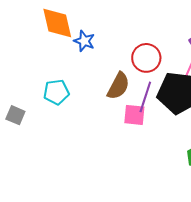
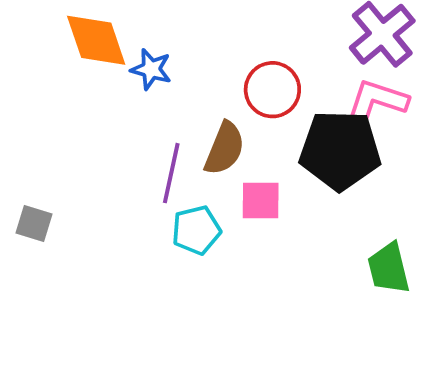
cyan pentagon: (56, 92) -> (196, 230), moved
purple line: (145, 97) -> (171, 173), moved

